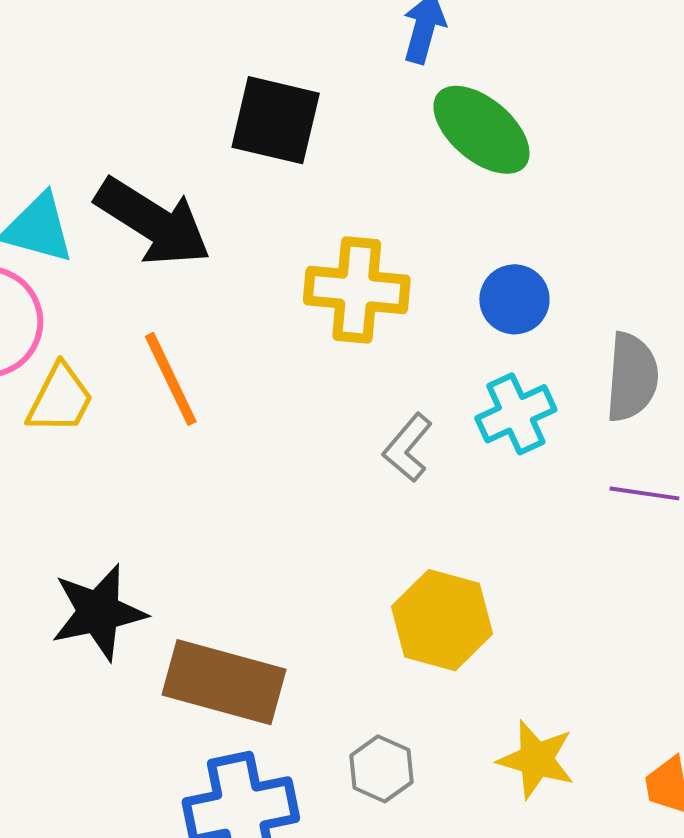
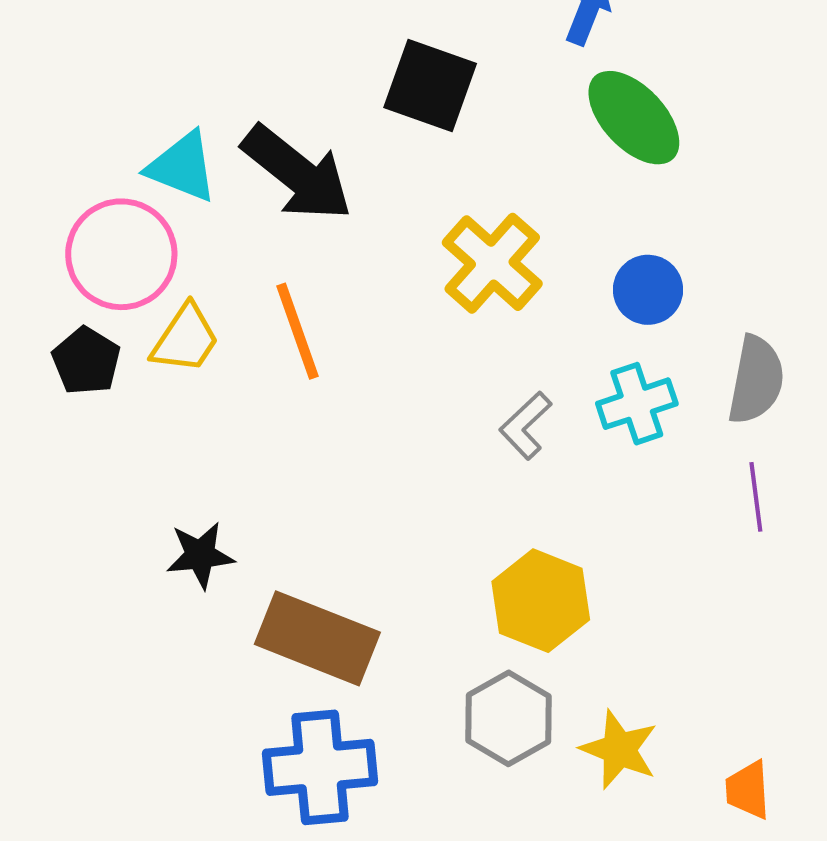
yellow cross: (357, 290) -> (492, 263), turned 30
purple line: (644, 493) -> (756, 497), turned 68
black star: (99, 612) -> (200, 555), size x0.7
gray hexagon: (381, 769) -> (509, 718), moved, size x1.4

